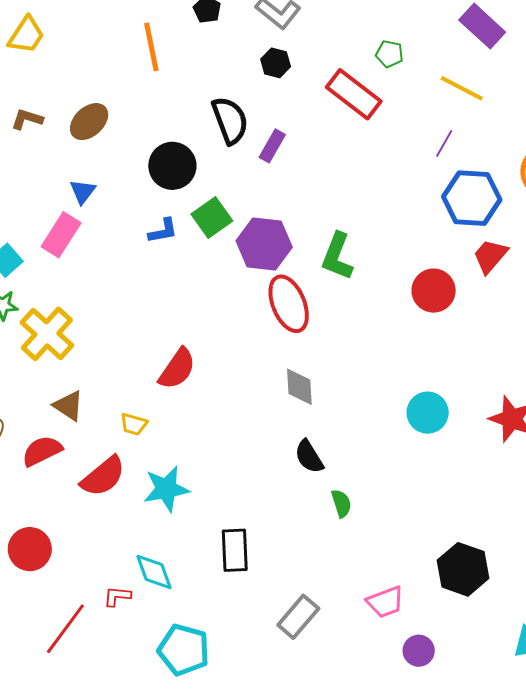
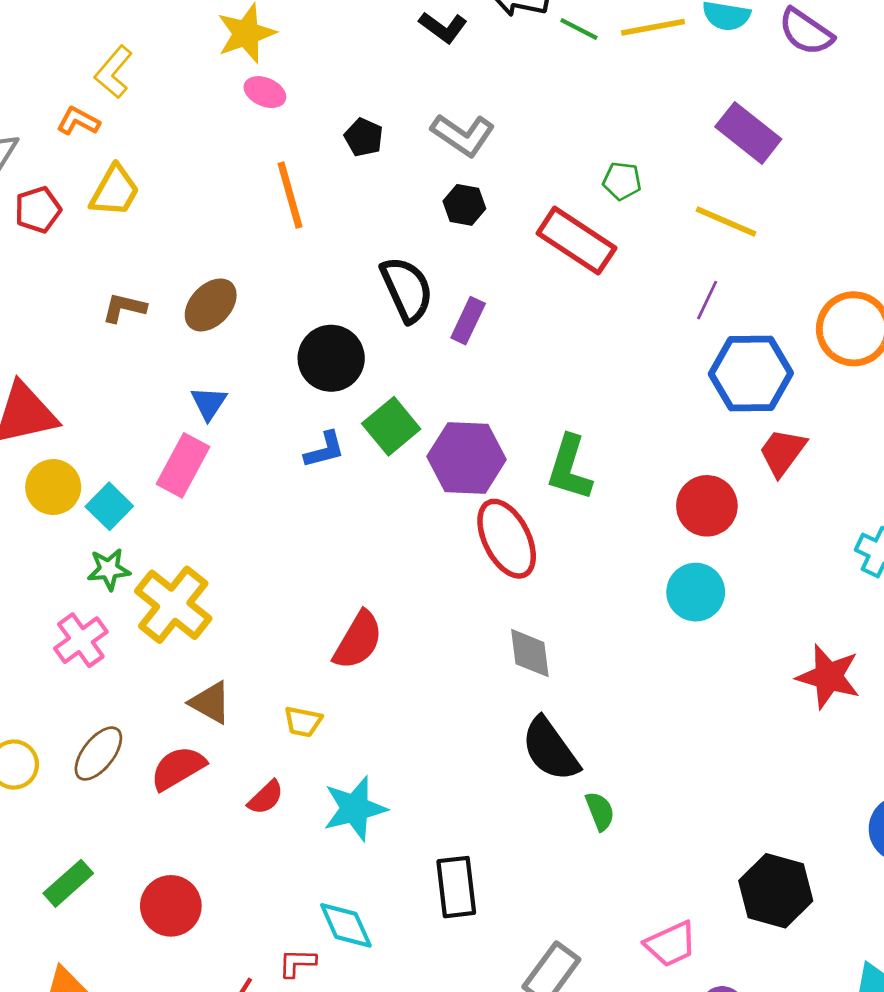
cyan circle: (428, 413) -> (696, 592), moved
black semicircle: (309, 457) -> (550, 749), size x1.4
red semicircle: (103, 476) -> (266, 797), size x0.6

